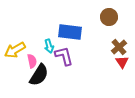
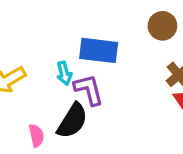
pink semicircle: (32, 61) -> (36, 136), moved
black semicircle: (39, 75) -> (72, 121), moved

